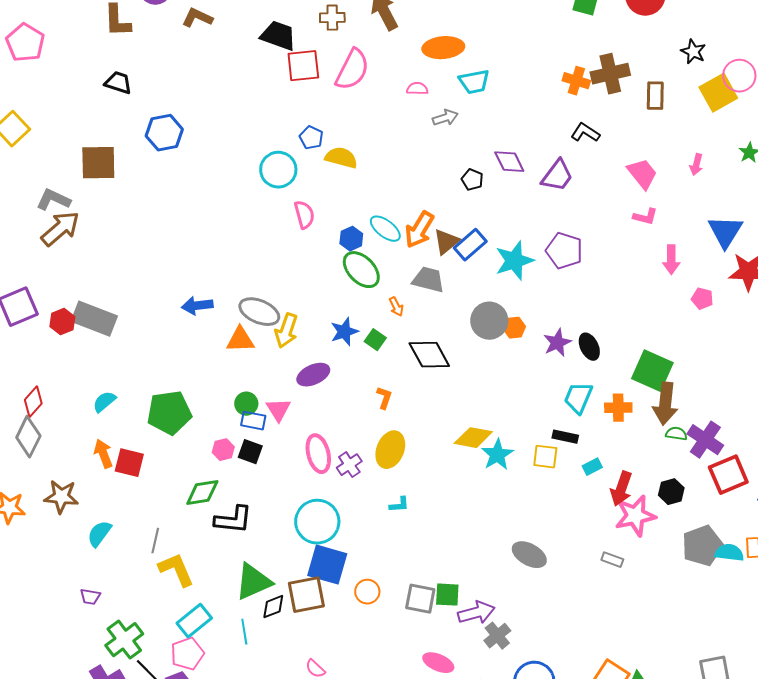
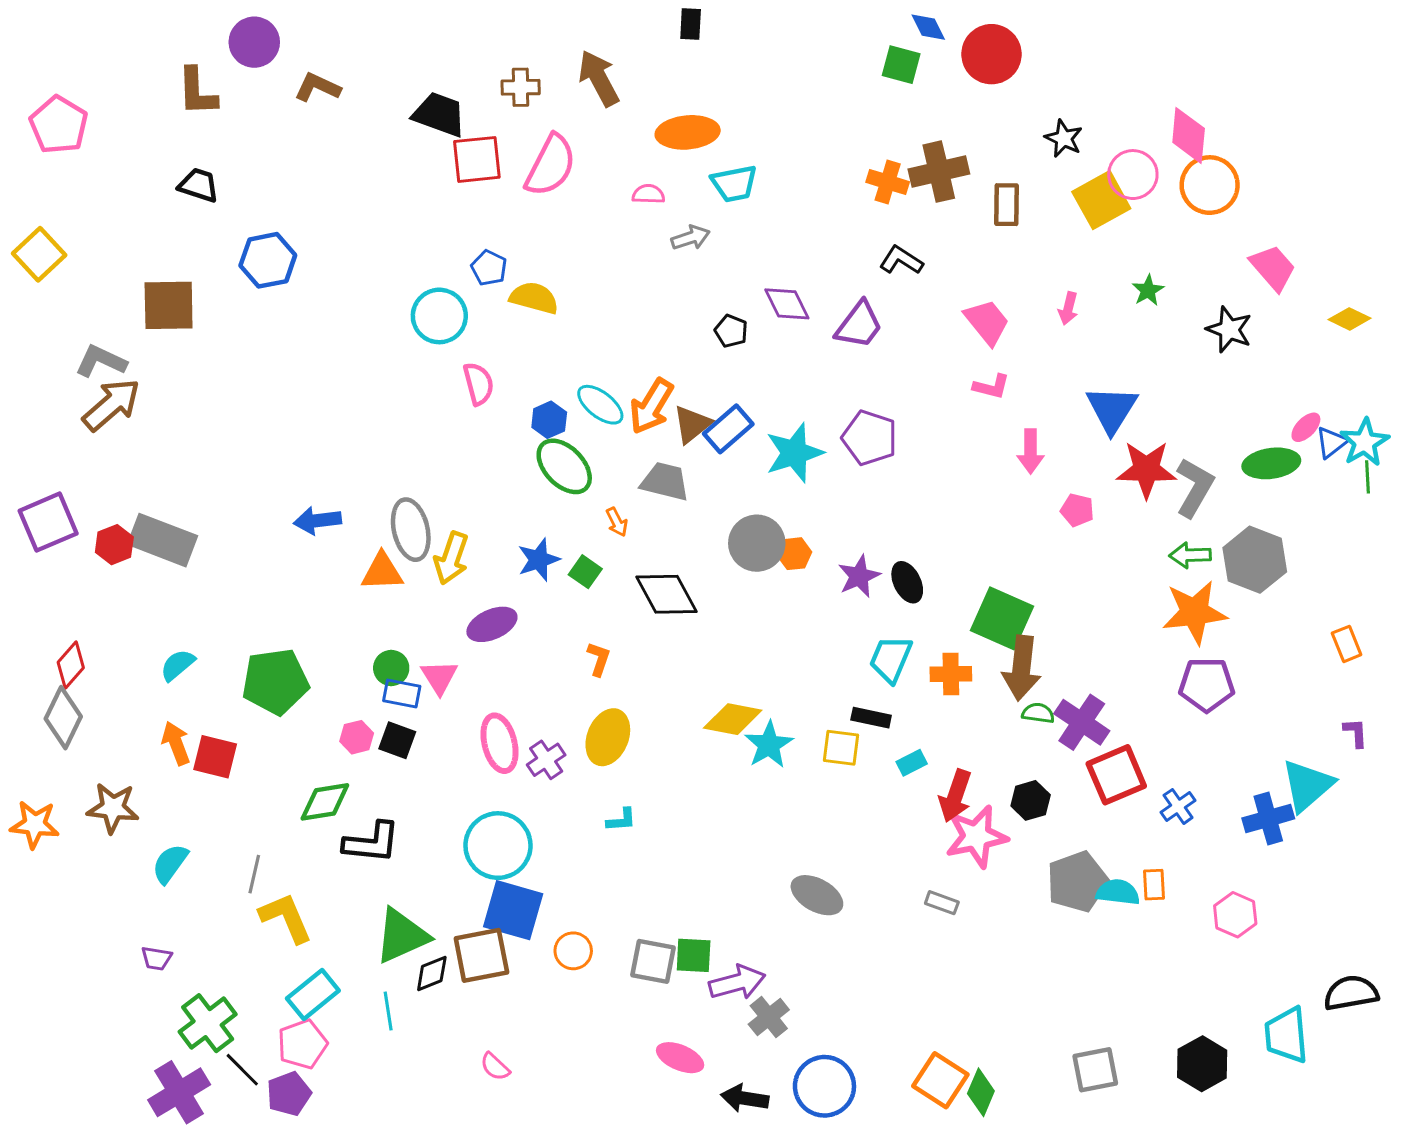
gray ellipse: (259, 312) -> (411, 530), turned 54

